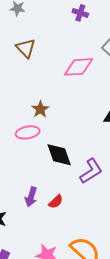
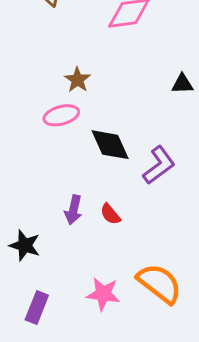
red semicircle: (56, 202) -> (110, 214), turned 98

